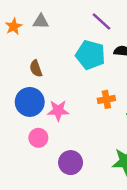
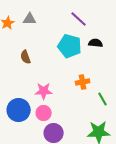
blue circle: (30, 102) -> (19, 110), moved
pink circle: (38, 138) -> (44, 113), moved

